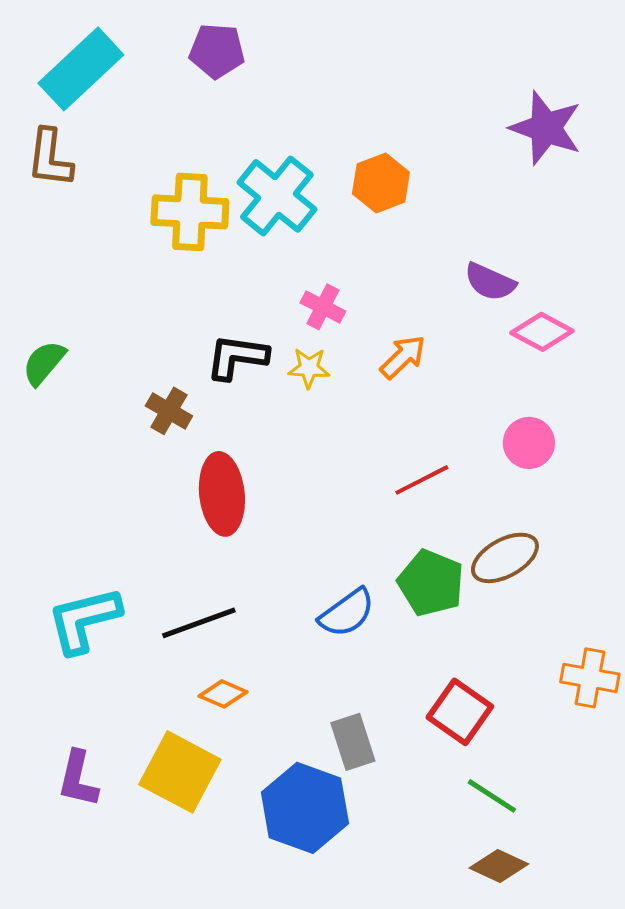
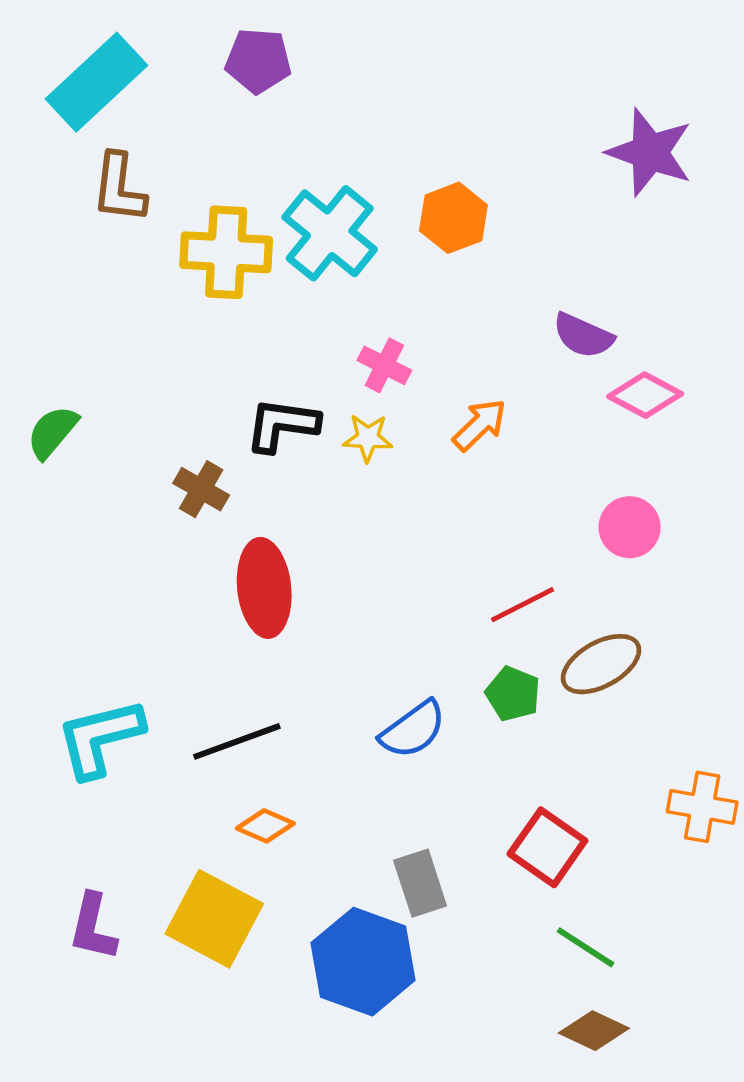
brown L-shape: (50, 158) -> (119, 188), moved
red line: (422, 480) -> (522, 605), moved
green pentagon: (431, 583) -> (513, 694), size x0.7

